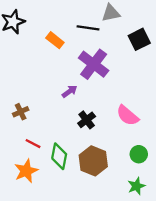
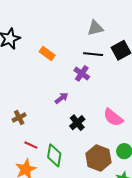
black line: (88, 28) -> (93, 54), moved
purple cross: (94, 64) -> (82, 73), size x0.6
brown hexagon: (93, 161) -> (98, 158), moved

